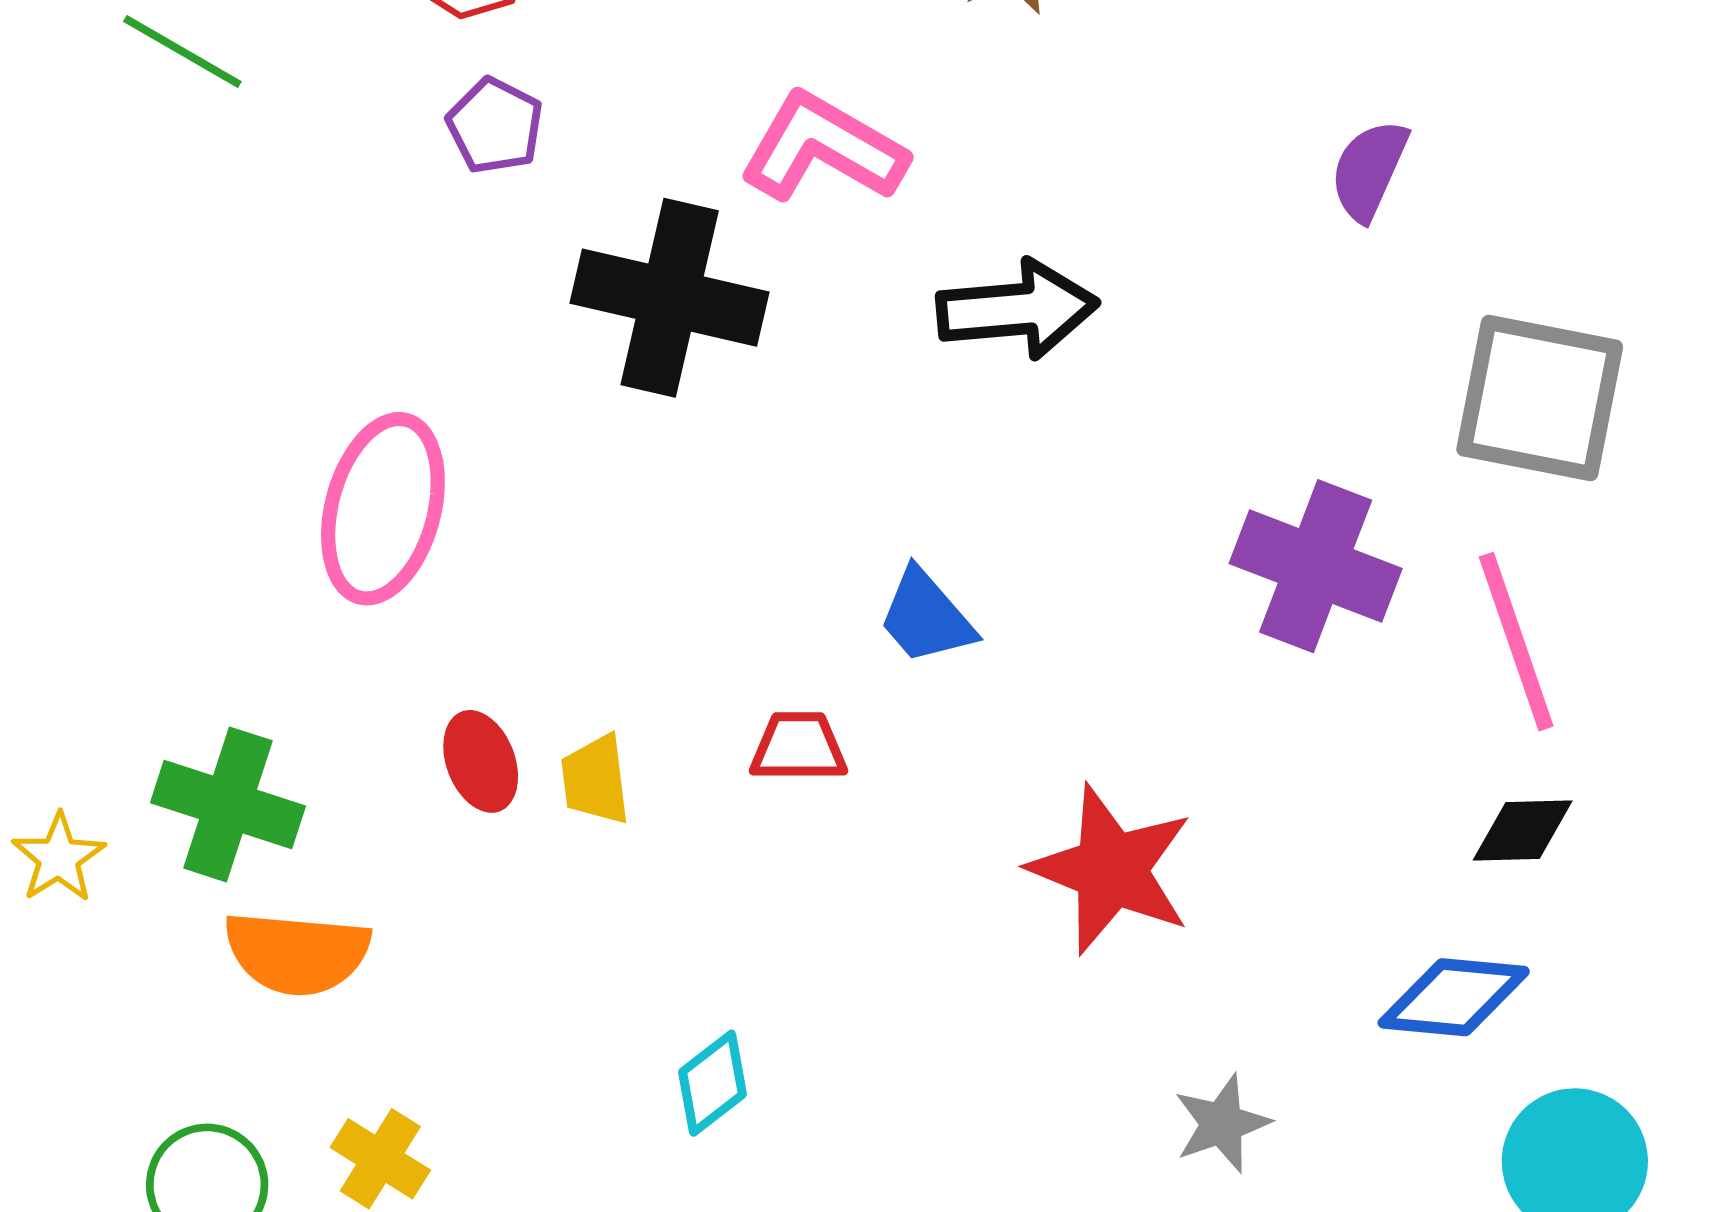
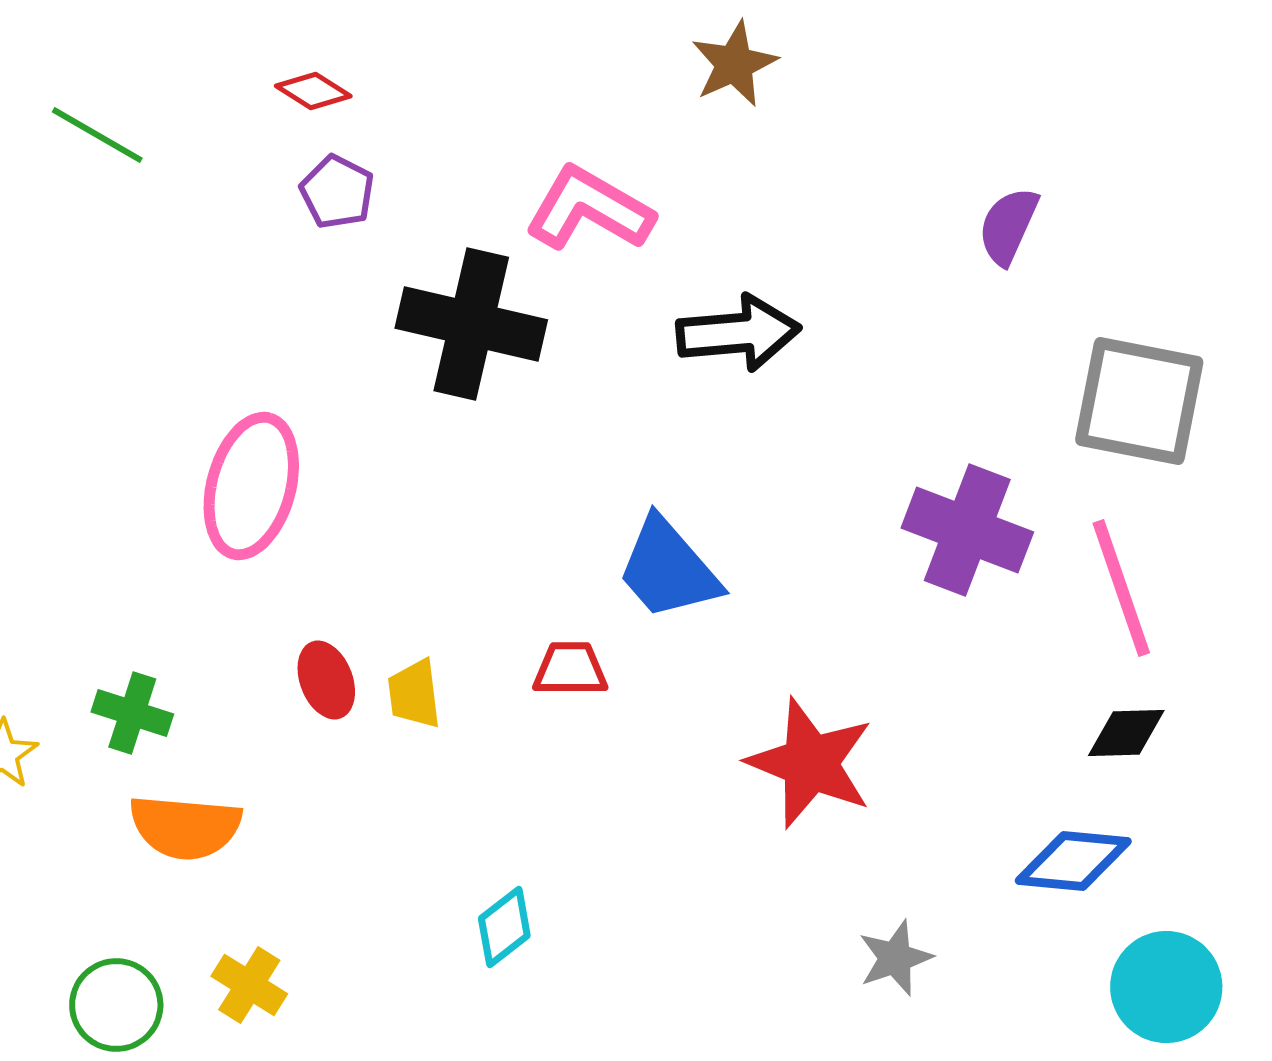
blue trapezoid: (926, 617) -> (668, 569), size x1.4
green cross: (228, 804) -> (132, 713), size x0.7

